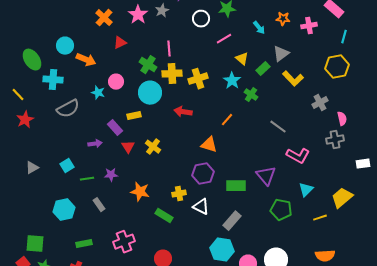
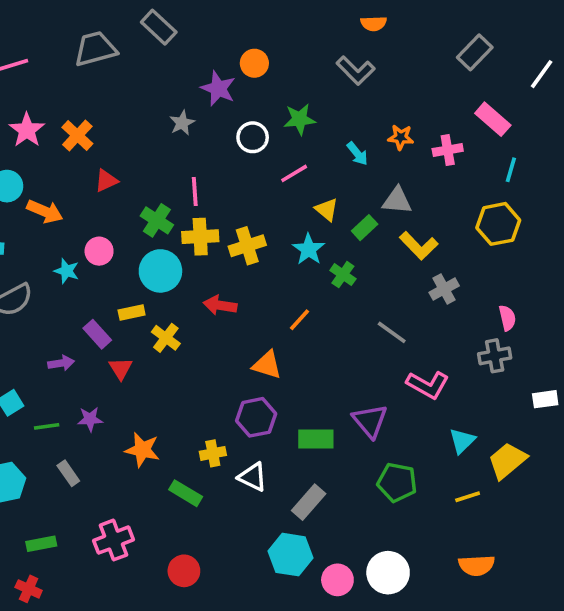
pink star: (138, 15) -> (27, 130), moved
gray triangle: (281, 54) -> (397, 201), turned 42
gray cross: (320, 103) -> (444, 289), moved
yellow cross: (153, 147) -> (166, 338), moved
cyan triangle: (306, 190) -> (462, 441), moved

